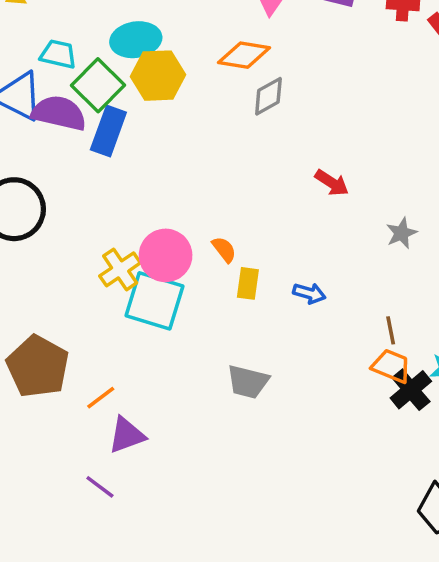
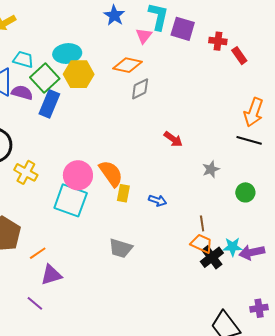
purple semicircle: (59, 113) -> (22, 93), size x0.7
orange semicircle: (224, 249) -> (111, 174), size x1.8
yellow cross: (120, 269) -> (26, 172), moved, turned -30

